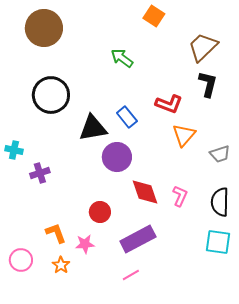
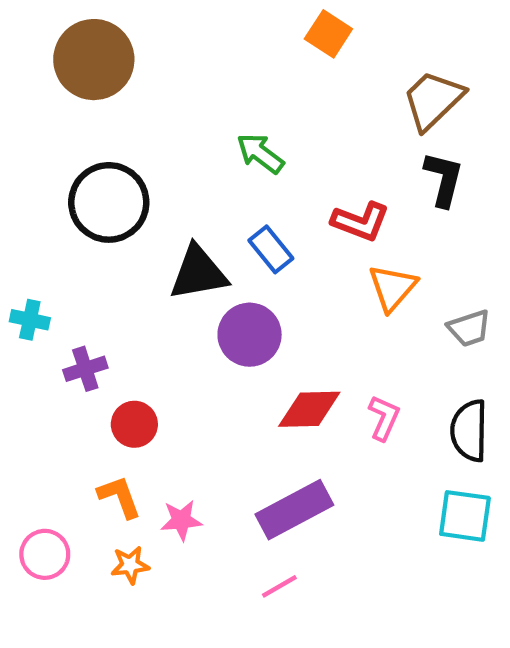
green arrow: (122, 58) -> (260, 153), moved
red diamond: (145, 192) -> (309, 409), turned -72
red circle: (100, 212) -> (134, 424), moved
orange star: (61, 265) -> (130, 565), turned 30

